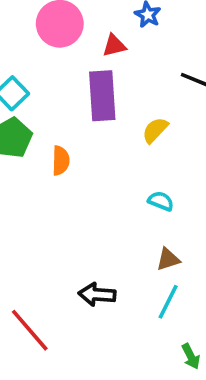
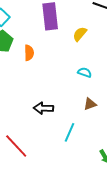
black arrow: (97, 294) -> (43, 108), moved
cyan line: (168, 302) -> (70, 132), moved

